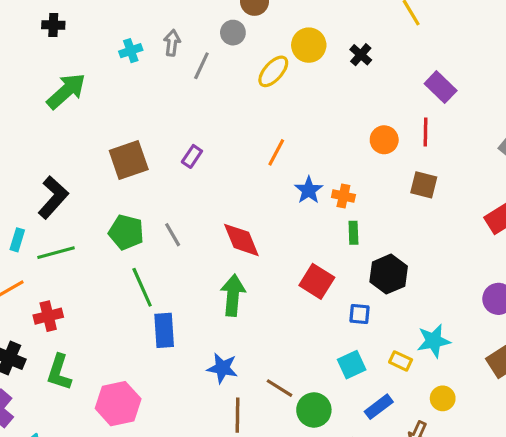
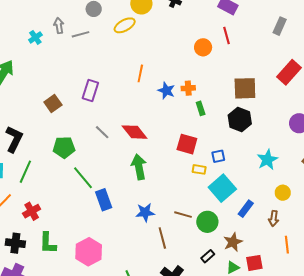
gray line: (201, 66) -> (80, 34), turned 66
yellow ellipse: (273, 71) -> (125, 25), turned 35
purple rectangle: (192, 156) -> (90, 90), size x1.5
brown square: (129, 160) -> (53, 104), size x0.7
brown square: (424, 185) -> (245, 88), moved, size x1.4
gray line: (173, 235) -> (102, 132), moved
green line: (56, 253) -> (25, 172), turned -35
black hexagon: (389, 274) -> (240, 119), moved
yellow rectangle: (401, 361) -> (199, 169), moved
cyan square: (352, 365) -> (222, 188), size x1.5

